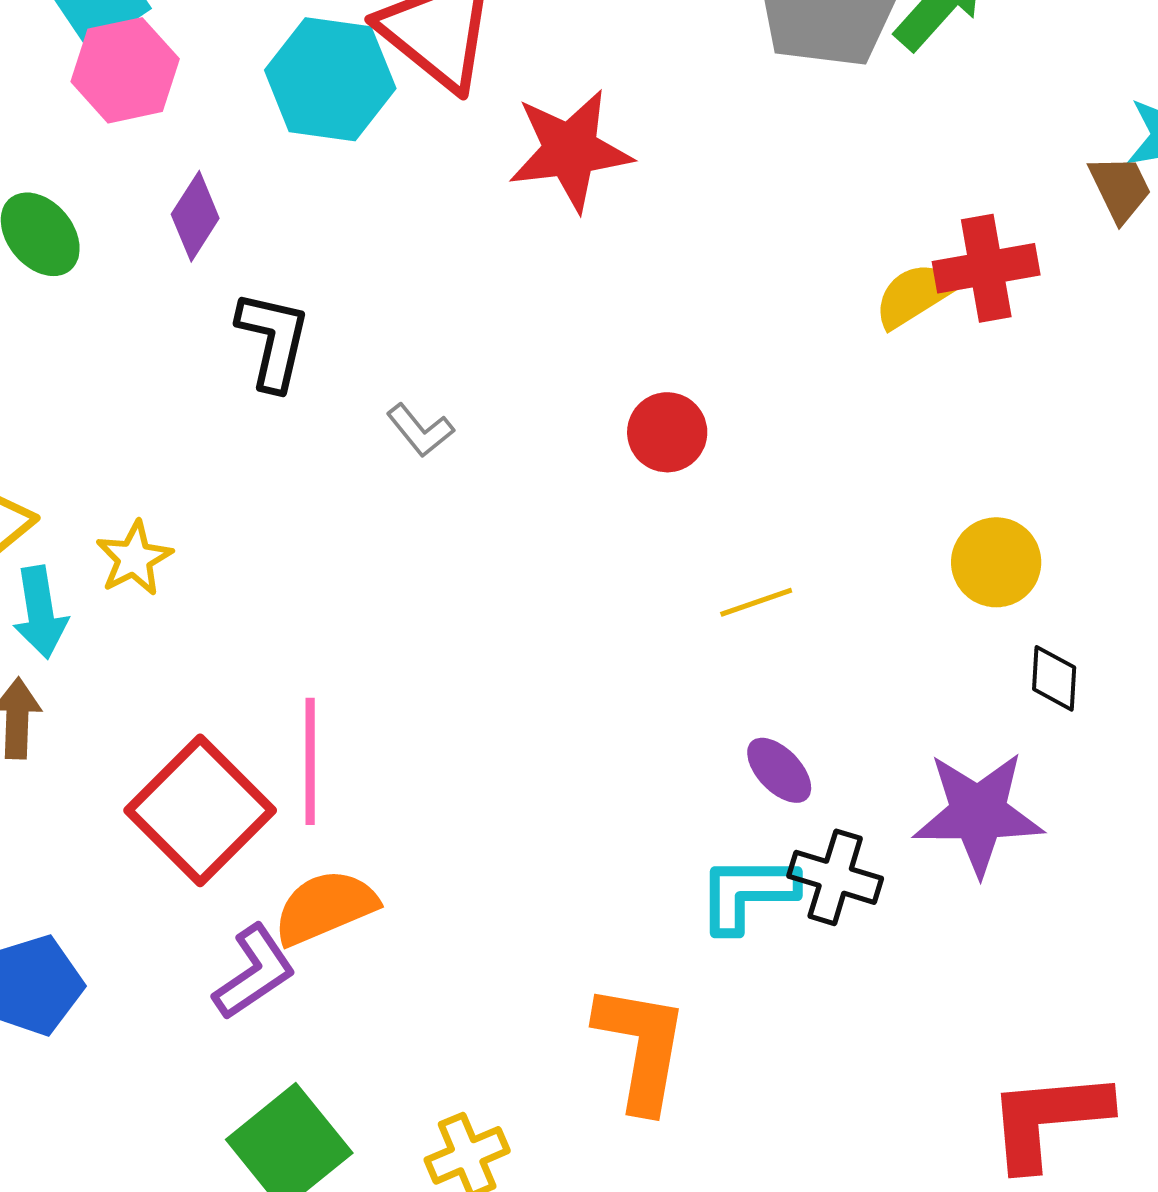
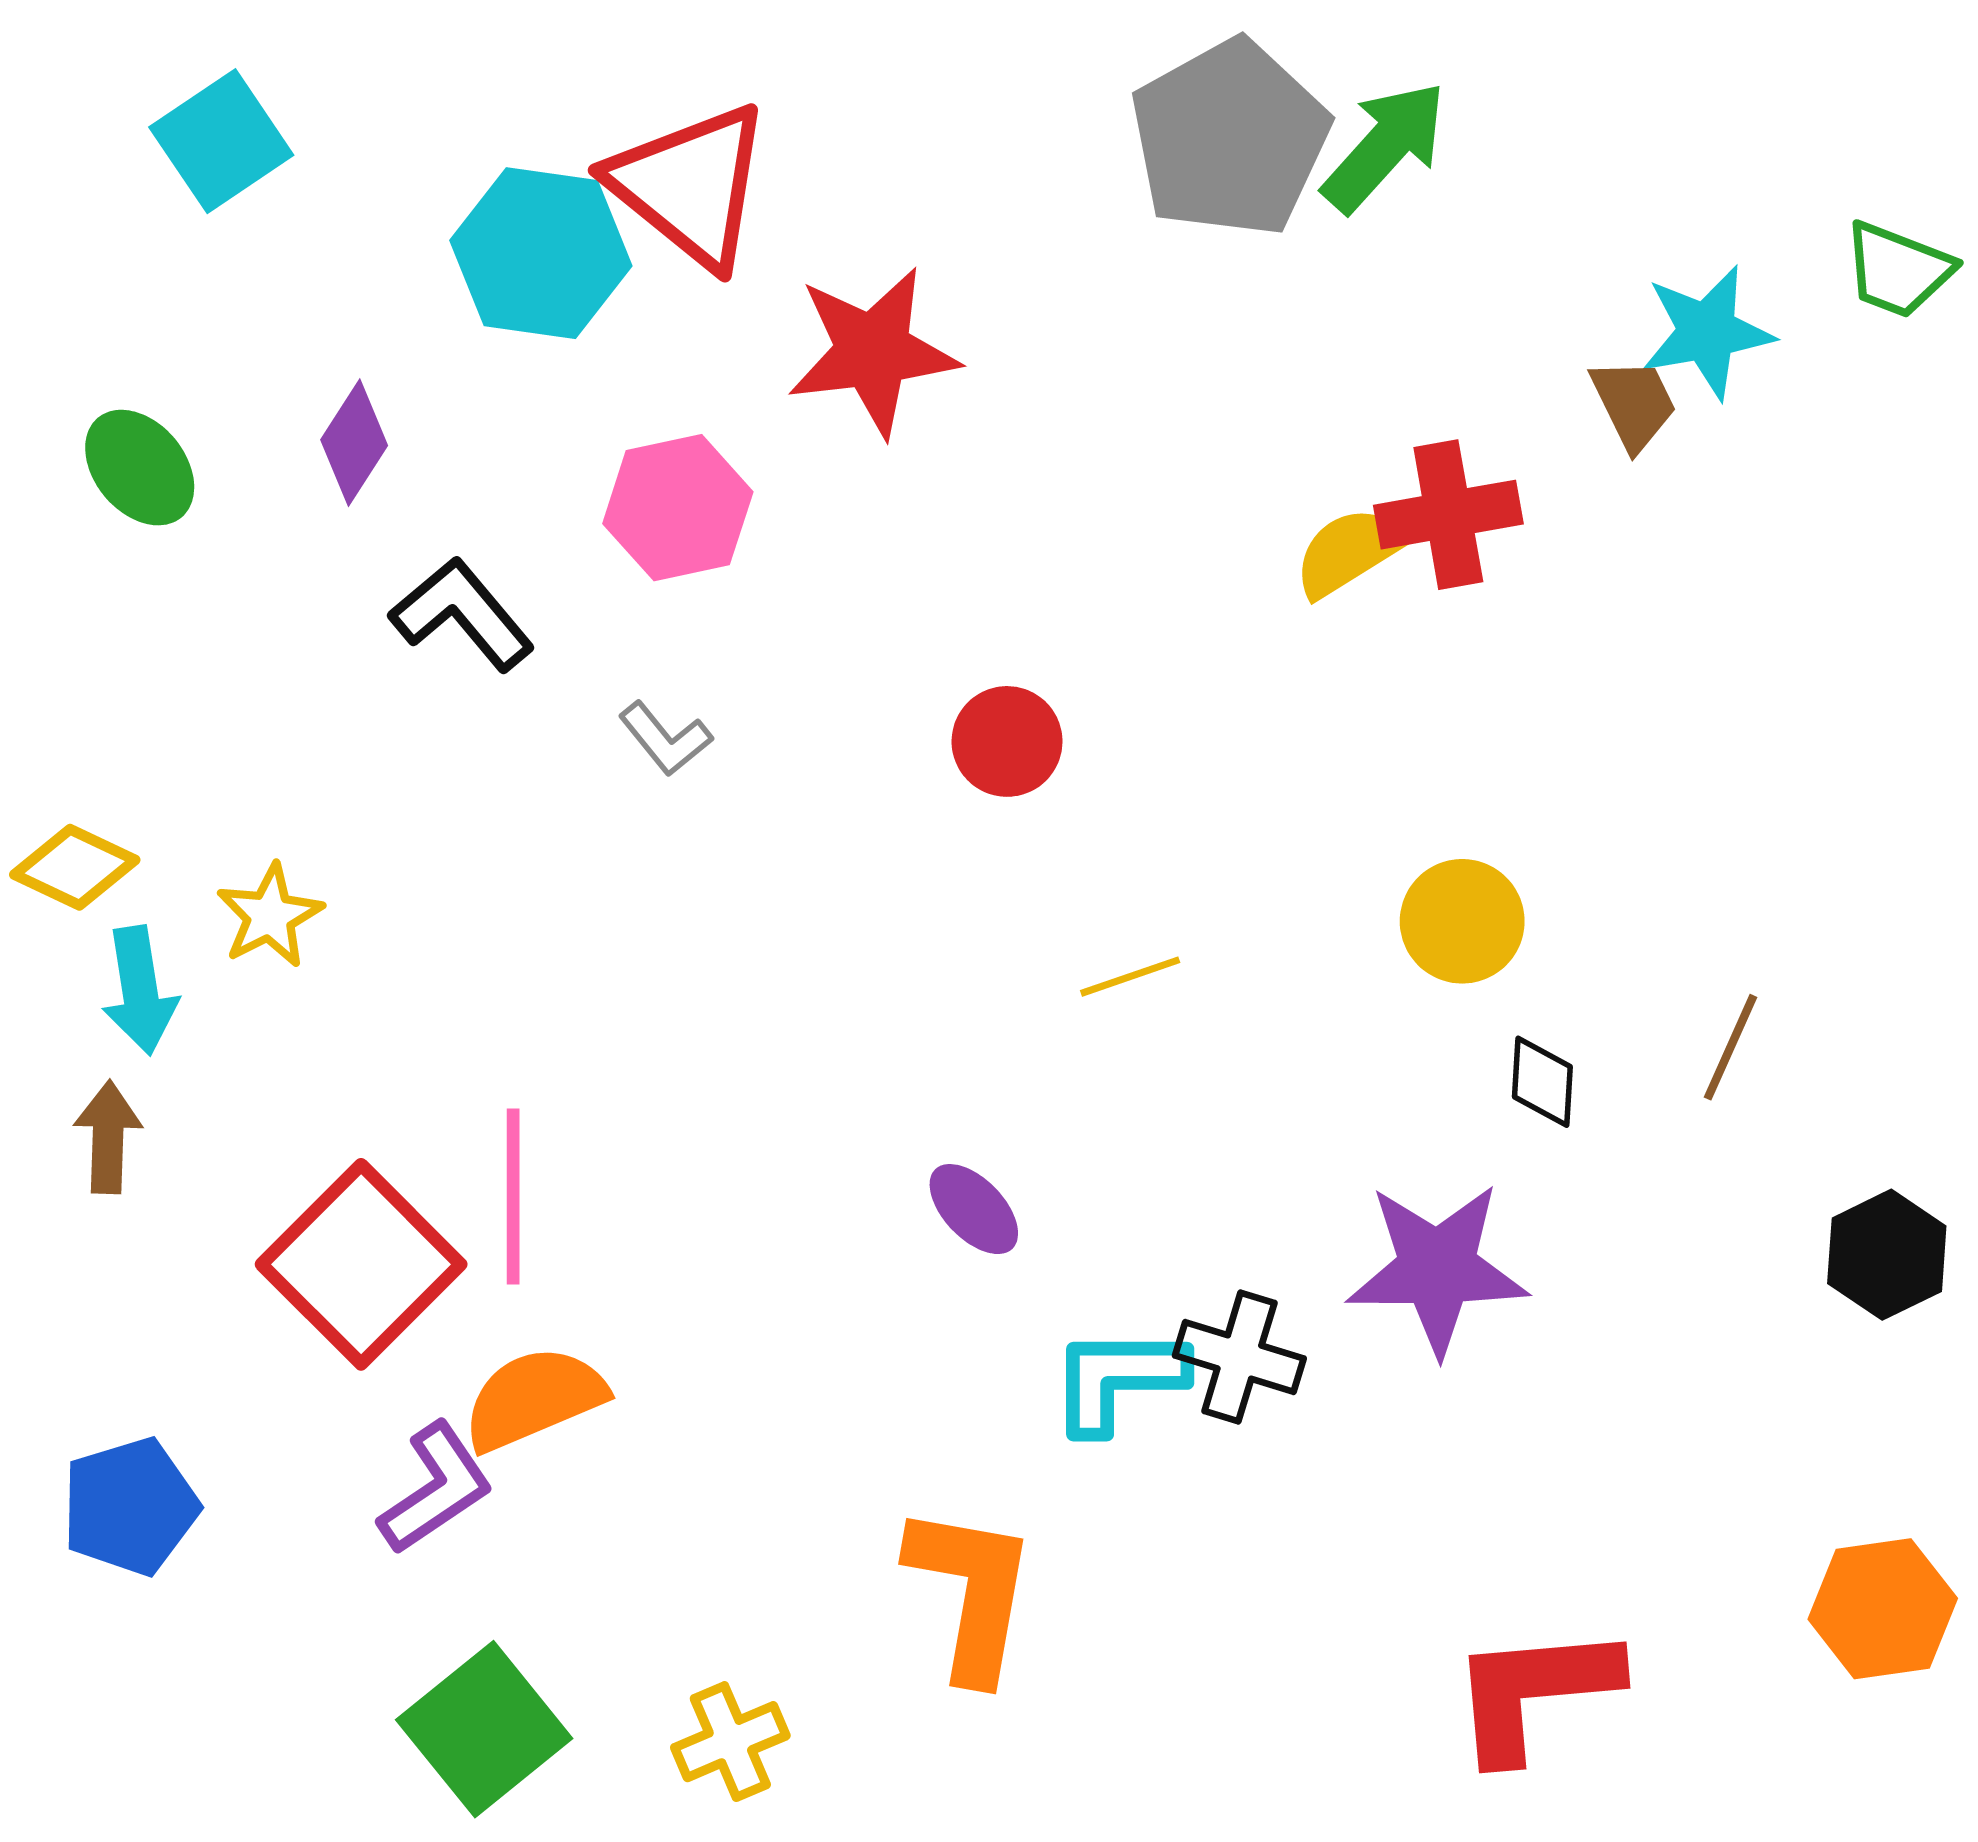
pink hexagon: (125, 70) -> (678, 508), moved
black L-shape: (273, 340) -> (462, 614), turned -53
purple ellipse: (779, 770) -> (974, 1209), moved

